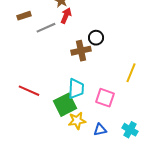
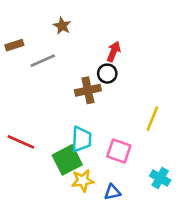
red arrow: (66, 16) -> (114, 52), moved
cyan cross: (130, 130) -> (160, 178), moved

